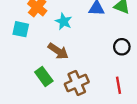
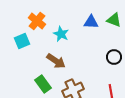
cyan square: (21, 29) -> (22, 41), turned -35

